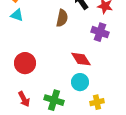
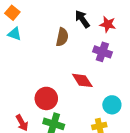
red circle: (25, 63) -> (46, 98), moved
cyan circle: (80, 82) -> (112, 105), moved

